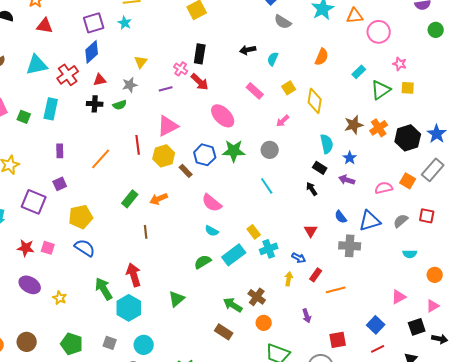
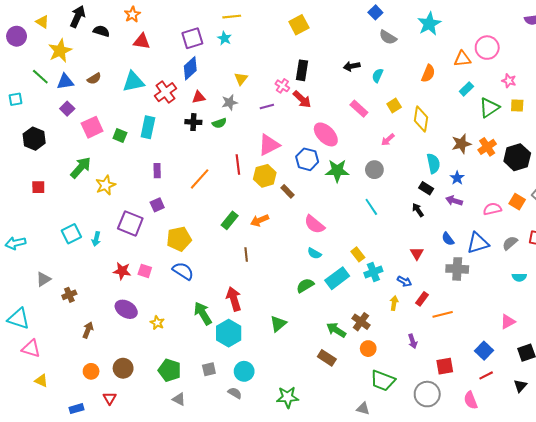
orange triangle: (355, 16) -> (462, 59), moved
blue hexagon: (205, 155) -> (307, 159), moved
gray square: (110, 343) -> (209, 369), turned -32

